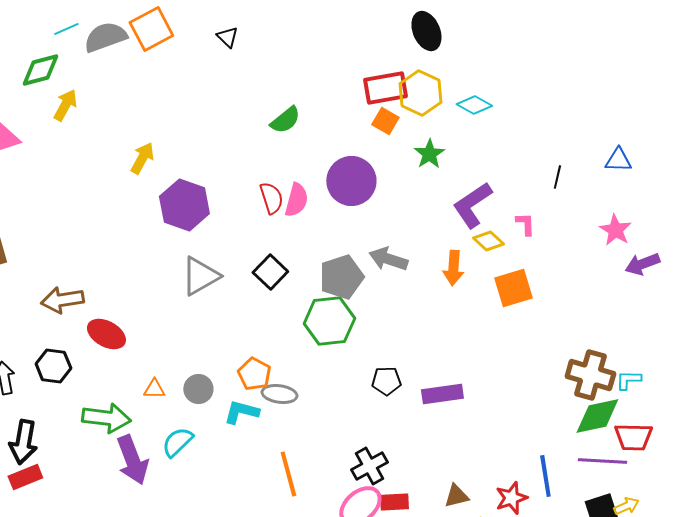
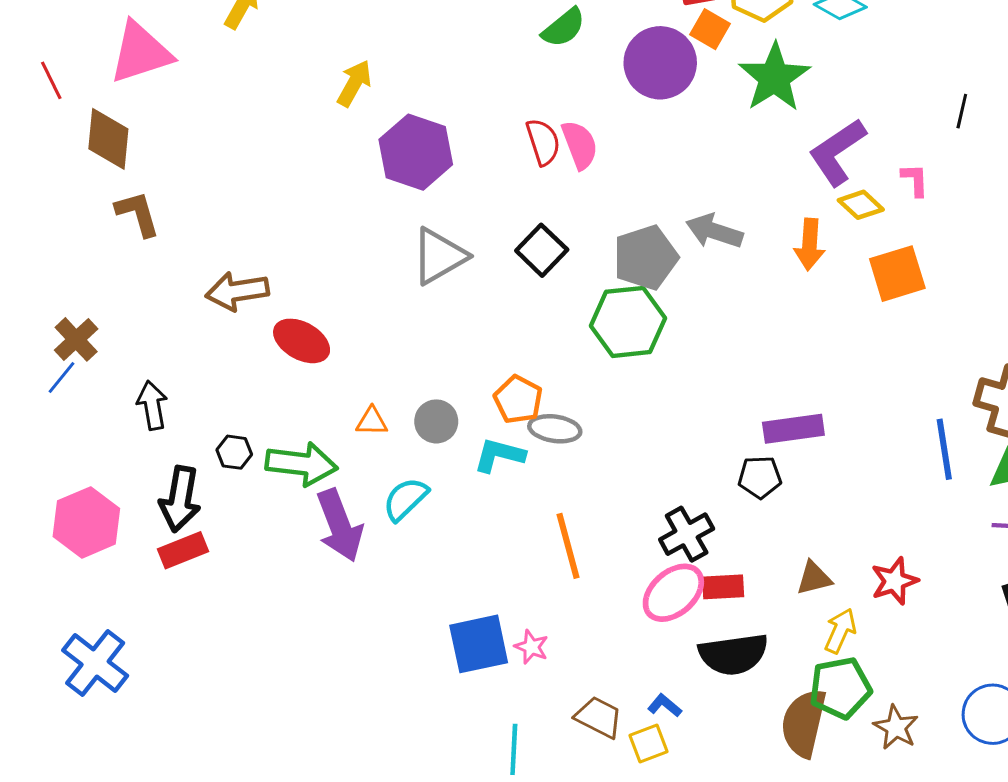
green star: (429, 154) -> (774, 77), size x1.6
purple circle: (351, 181) -> (660, 63), moved
pink semicircle: (296, 200) -> (580, 145), turned -36
black hexagon: (53, 366) -> (234, 452), moved, size x0.7
black pentagon: (386, 381) -> (760, 477), moved
blue line: (545, 476) -> (944, 449), moved

